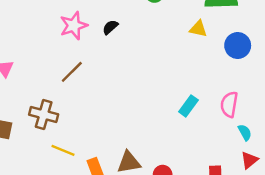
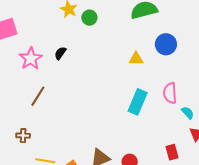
yellow triangle: (198, 29) -> (136, 59), moved
cyan rectangle: (188, 106) -> (138, 102), size x1.4
brown cross: (44, 114) -> (23, 136), size x0.6

